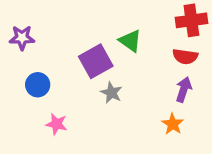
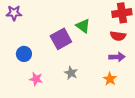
purple star: (22, 38) -> (14, 13), moved
purple arrow: (184, 89) -> (117, 57), turned 70
gray star: (111, 93) -> (71, 73), moved

